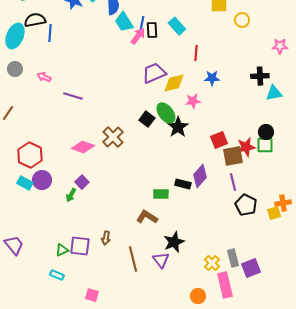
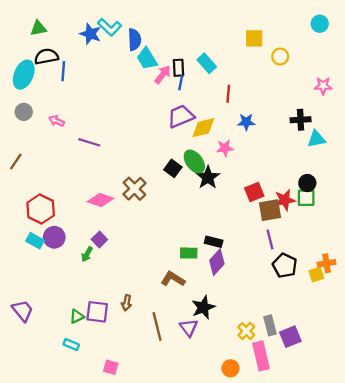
blue line: (142, 23) -> (181, 82), moved
purple diamond: (200, 176) -> (217, 262), moved

